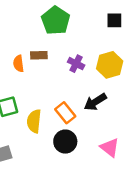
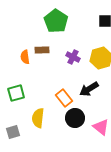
yellow semicircle: (34, 121) -> (38, 118), moved
black circle: (65, 142) -> (75, 118), moved

